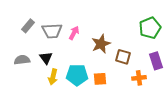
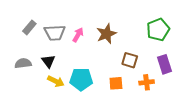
brown star: (101, 44) -> (106, 34), moved
yellow arrow: (53, 77) -> (56, 81), turned -77
orange square: (100, 79) -> (116, 83), moved

